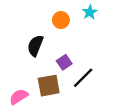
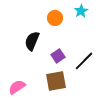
black line: (83, 78) -> (84, 61), moved
brown square: (49, 86) -> (56, 81), moved

